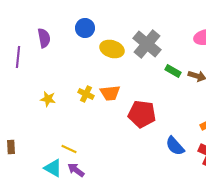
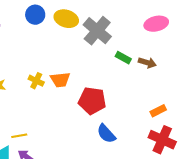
yellow ellipse: (112, 49) -> (66, 19), moved
blue semicircle: (175, 146) -> (106, 134), moved
yellow line: (69, 149) -> (19, 136), turned -35

